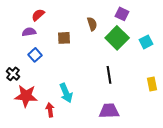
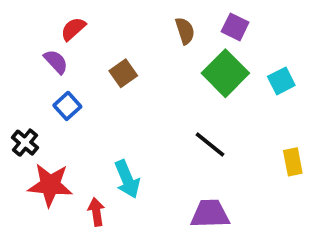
brown semicircle: (92, 24) -> (185, 31), moved
purple semicircle: (29, 32) -> (56, 62), turned 56
brown square: (64, 38) -> (123, 73), turned -32
black line: (109, 75) -> (210, 145), turned -42

